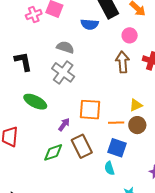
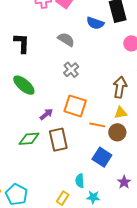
brown arrow: (123, 62) -> (120, 87), moved
gray cross: (63, 72) -> (71, 70), moved, size x0.7
blue square: (117, 148) -> (102, 157), moved
cyan semicircle: (109, 168) -> (80, 181), moved

